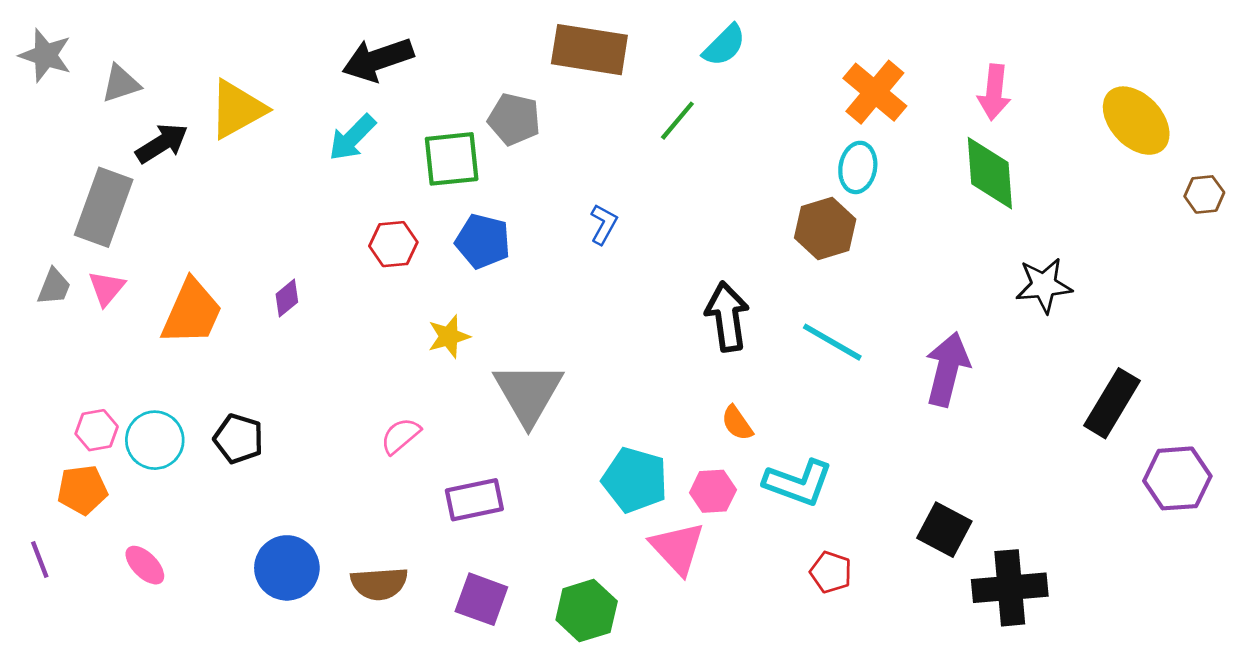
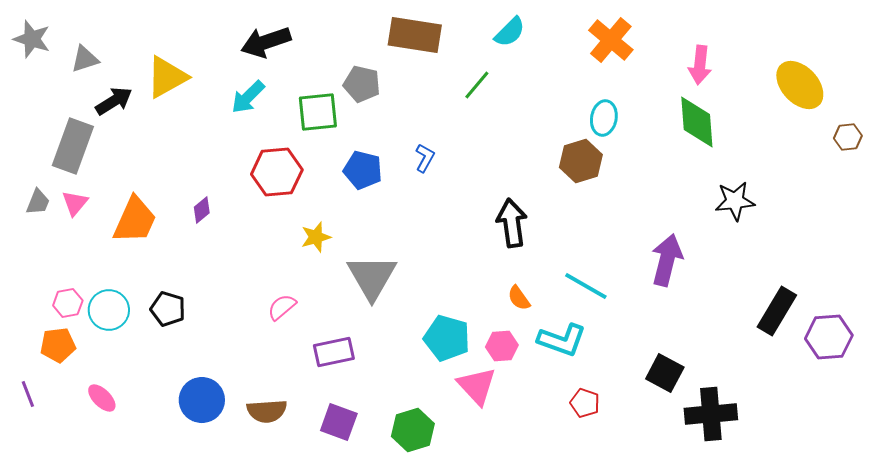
orange cross: (875, 92) -> (611, 40), moved
blue pentagon: (483, 241) -> (363, 170), moved
red hexagon: (393, 244) -> (277, 172), size x1.5
cyan line: (832, 342) -> (586, 286), moved
black rectangle: (1112, 403) -> (777, 311), moved

